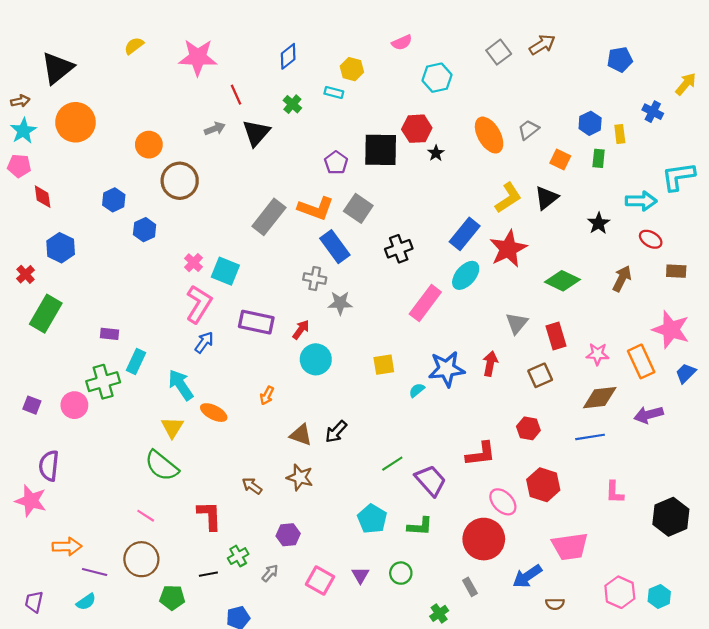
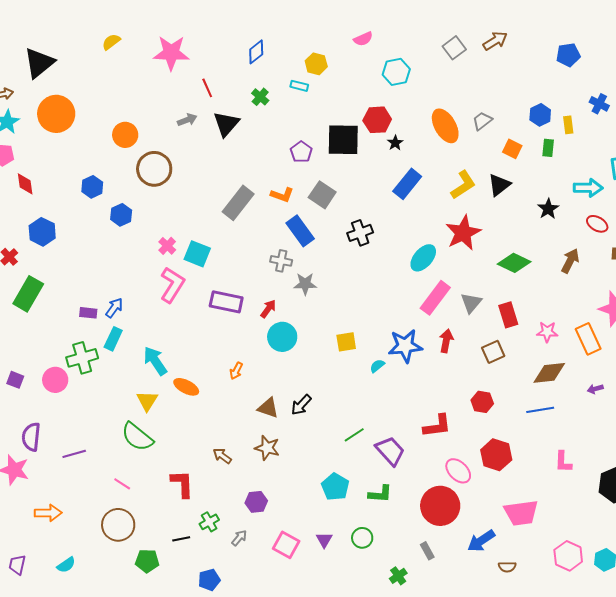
orange L-shape: (316, 208) -> (282, 195), size x0.7
blue rectangle: (465, 234) -> (407, 184), moved
pink rectangle: (425, 303) -> (435, 298), moved
blue arrow: (204, 342) -> (114, 308), moved
purple arrow: (649, 415) -> (595, 389), size x0.6
purple line: (95, 572) -> (74, 454), moved, turned -30

